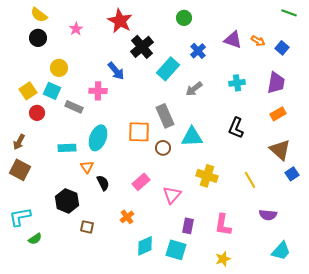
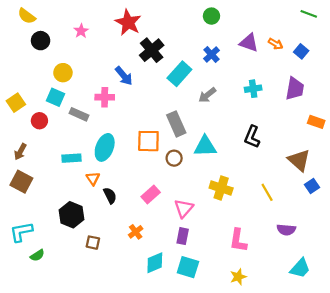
yellow semicircle: (39, 15) -> (27, 16), moved
green circle: (184, 18) -> (211, 16), moved
yellow square: (28, 91) -> (16, 103), moved
orange rectangle: (278, 114) -> (316, 122), moved, turned 49
purple rectangle: (188, 226) -> (183, 236), moved

